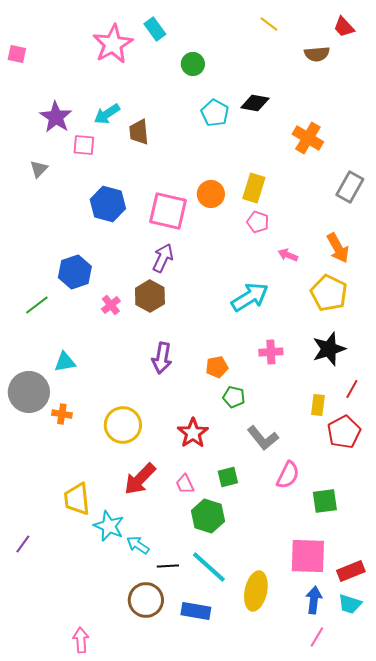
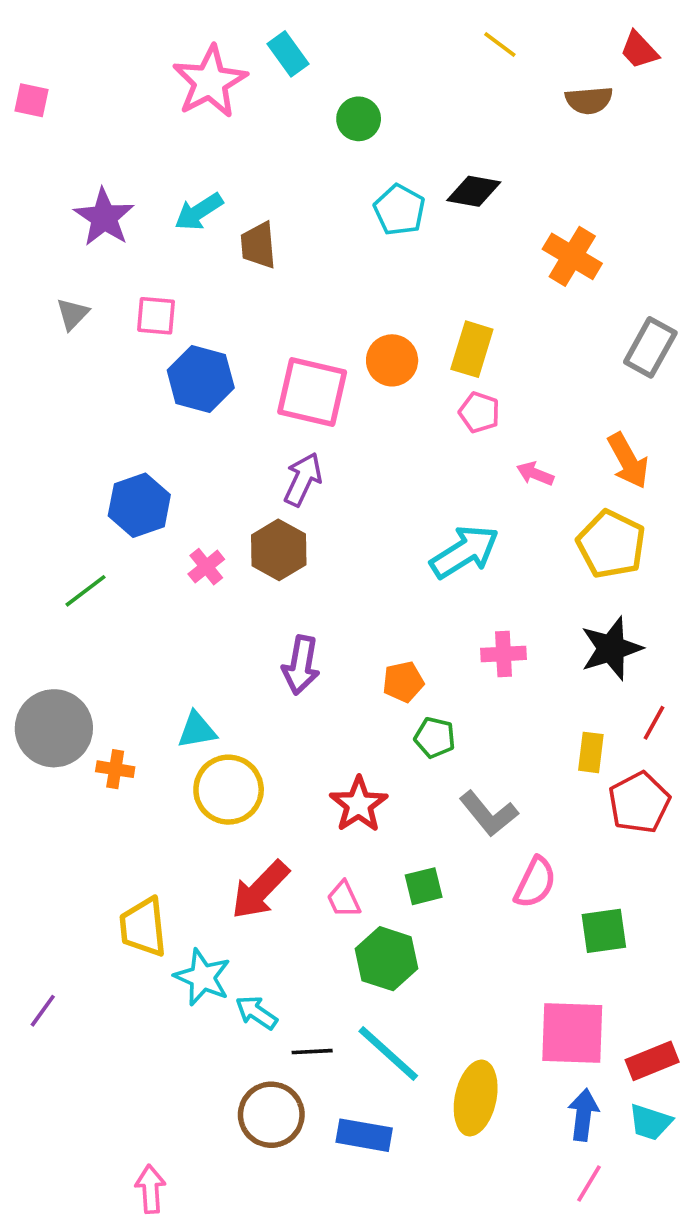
pink square: (84, 145) -> (156, 316), moved
green line: (37, 305) -> (85, 591), moved
cyan triangle: (65, 362) -> (197, 730), moved

